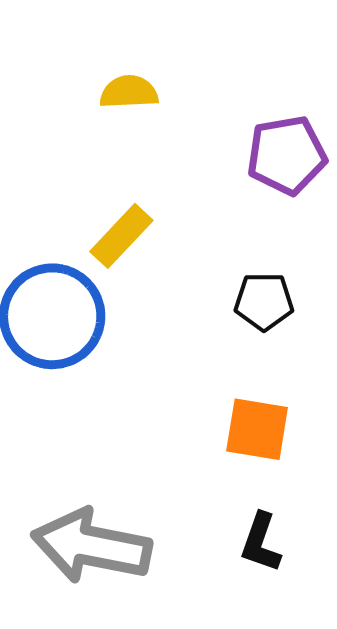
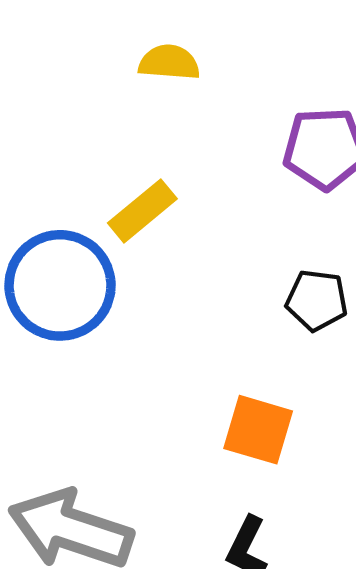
black pentagon: (264, 301) -> (317, 300), moved

